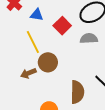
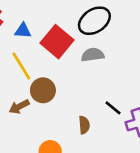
red square: (62, 26) -> (57, 42), size x1.4
brown semicircle: (77, 92) -> (84, 125), size x0.6

